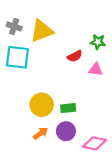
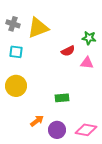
cyan square: (17, 57) -> (16, 52), size x0.6
yellow circle: (42, 105) -> (16, 86), moved
purple circle: (66, 131) -> (57, 130), moved

